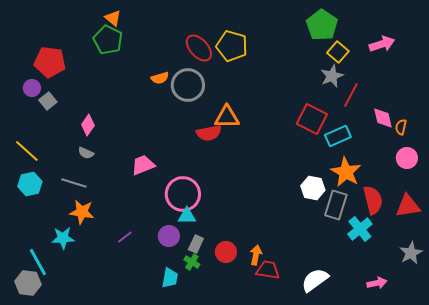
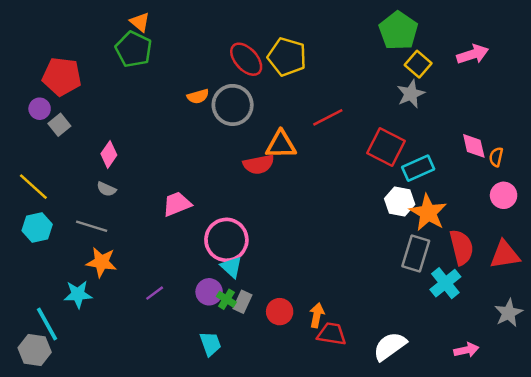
red line: (351, 95) -> (328, 117), moved, turned 35
white hexagon: (313, 188) -> (400, 201), moved
cyan triangle: (187, 216) -> (231, 267), turned 42
green cross: (192, 262) -> (226, 299), moved
cyan trapezoid: (170, 278) -> (210, 344), turned -30

